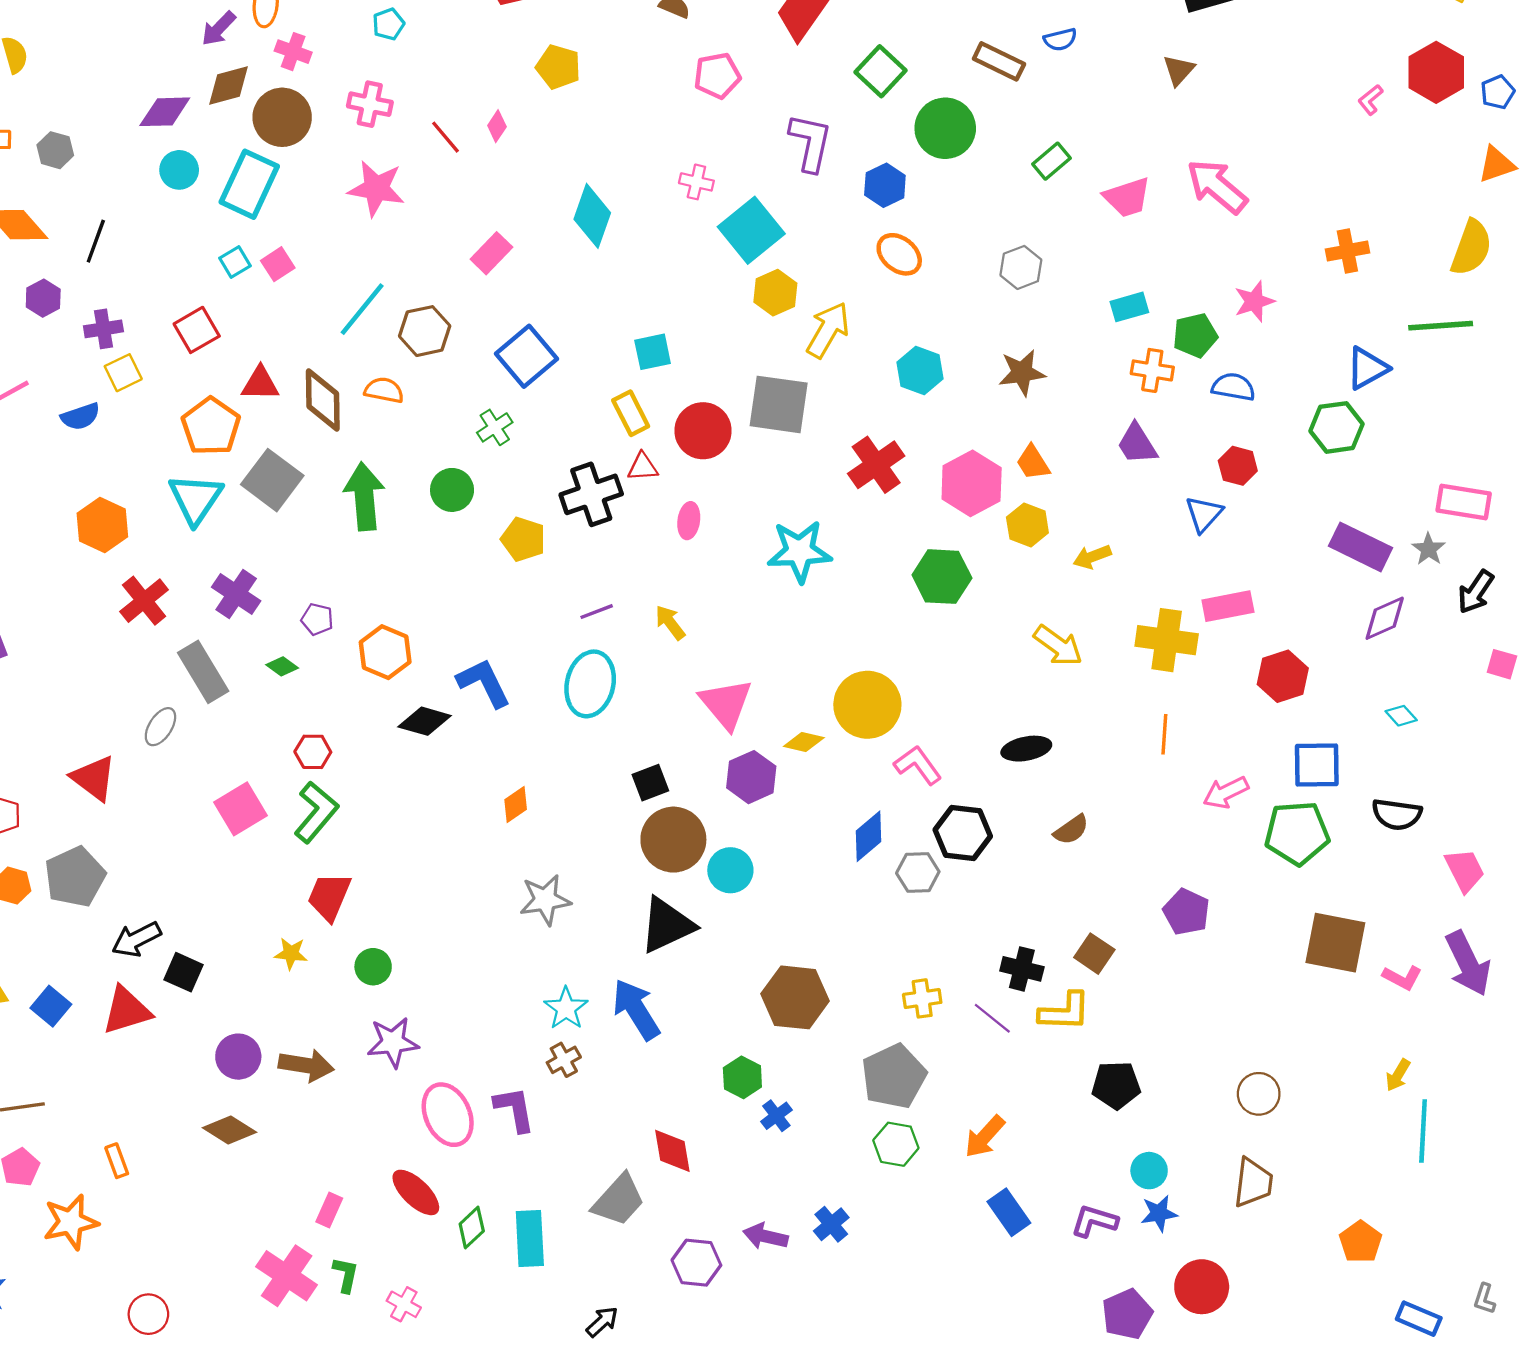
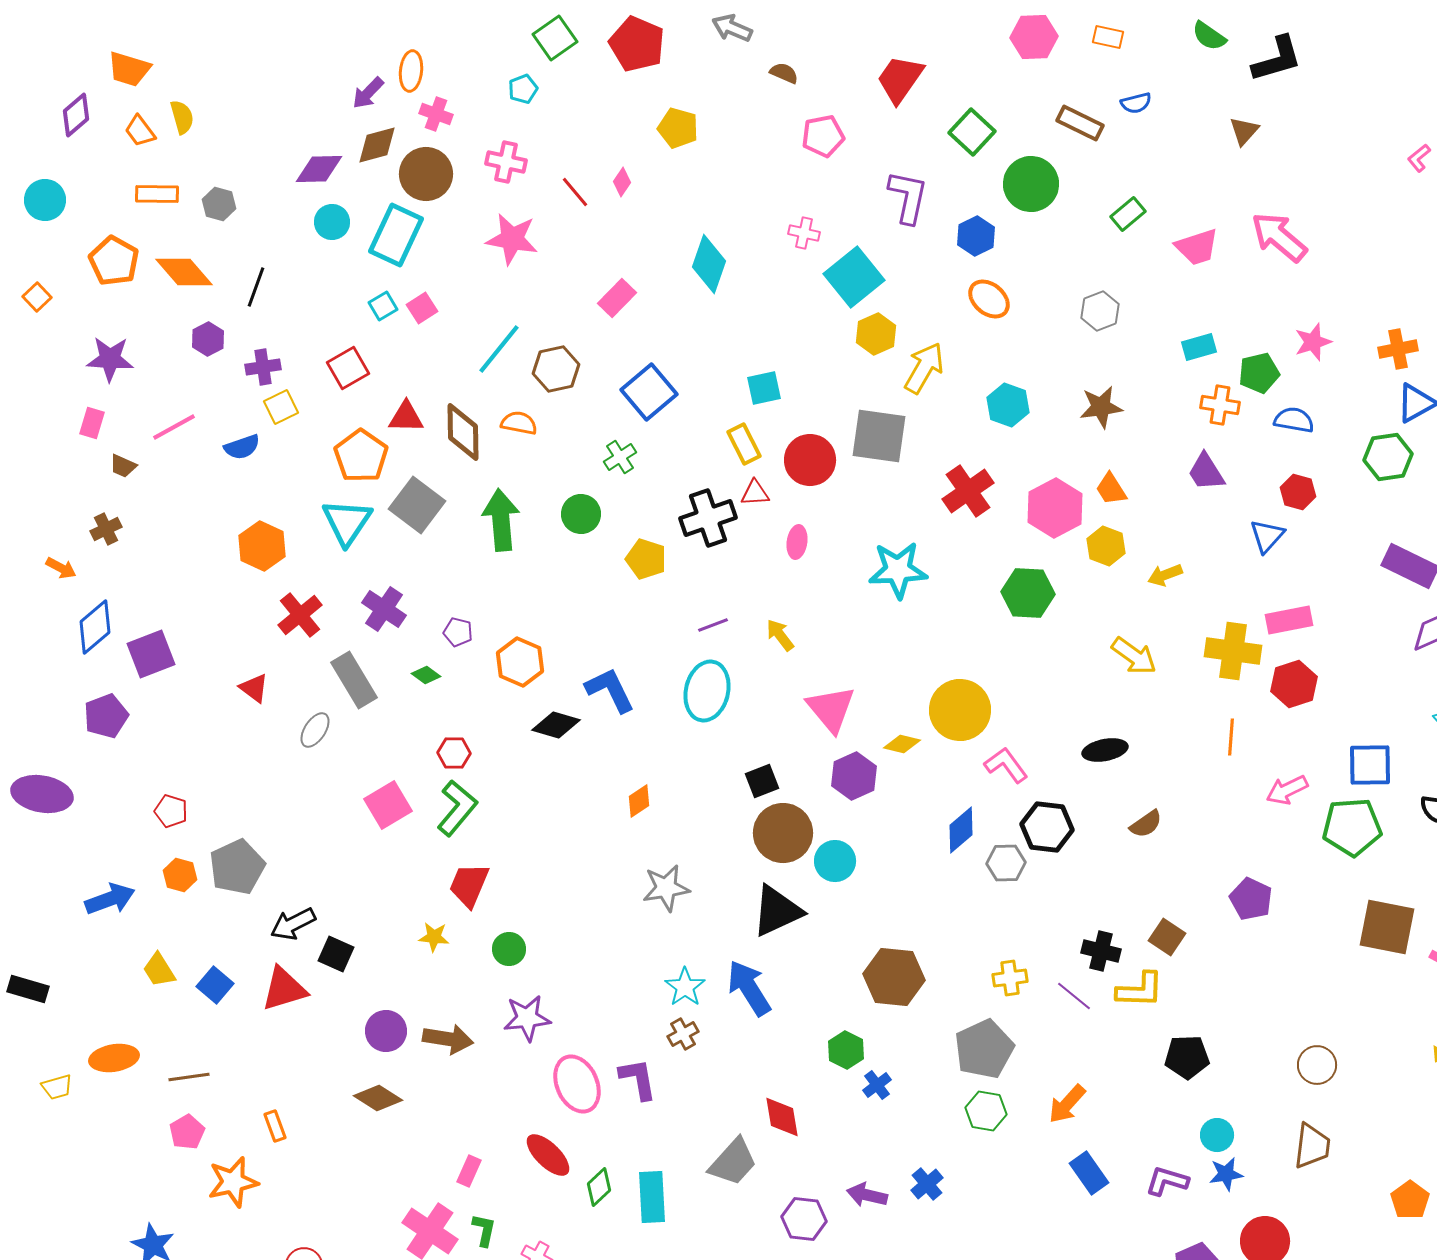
orange cross: (1347, 251) -> (1398, 349), moved
red hexagon: (1283, 676) -> (1294, 684), moved
red triangle: (94, 778) -> (254, 688), moved, size x0.7

